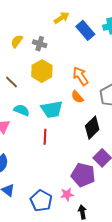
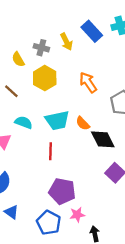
yellow arrow: (61, 18) -> (66, 42), moved, turned 98
yellow semicircle: (17, 41) -> (18, 59), moved, turned -64
orange semicircle: (77, 97) -> (83, 123), moved
black diamond: (92, 128) -> (103, 139), turned -70
purple pentagon: (83, 175) -> (62, 191), moved

